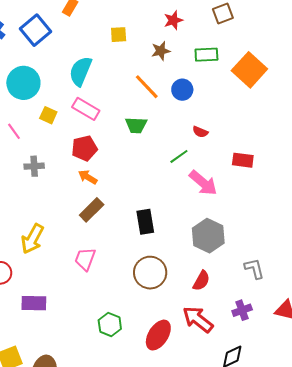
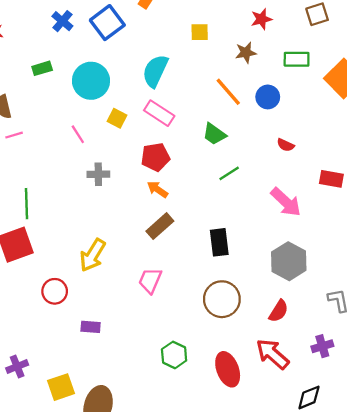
green trapezoid: (136, 125) -> (214, 134), turned 30
green line: (179, 156) -> (229, 173), moved
purple rectangle: (34, 303) -> (91, 327), size x0.7
red ellipse: (158, 335) -> (228, 369), turned -56

